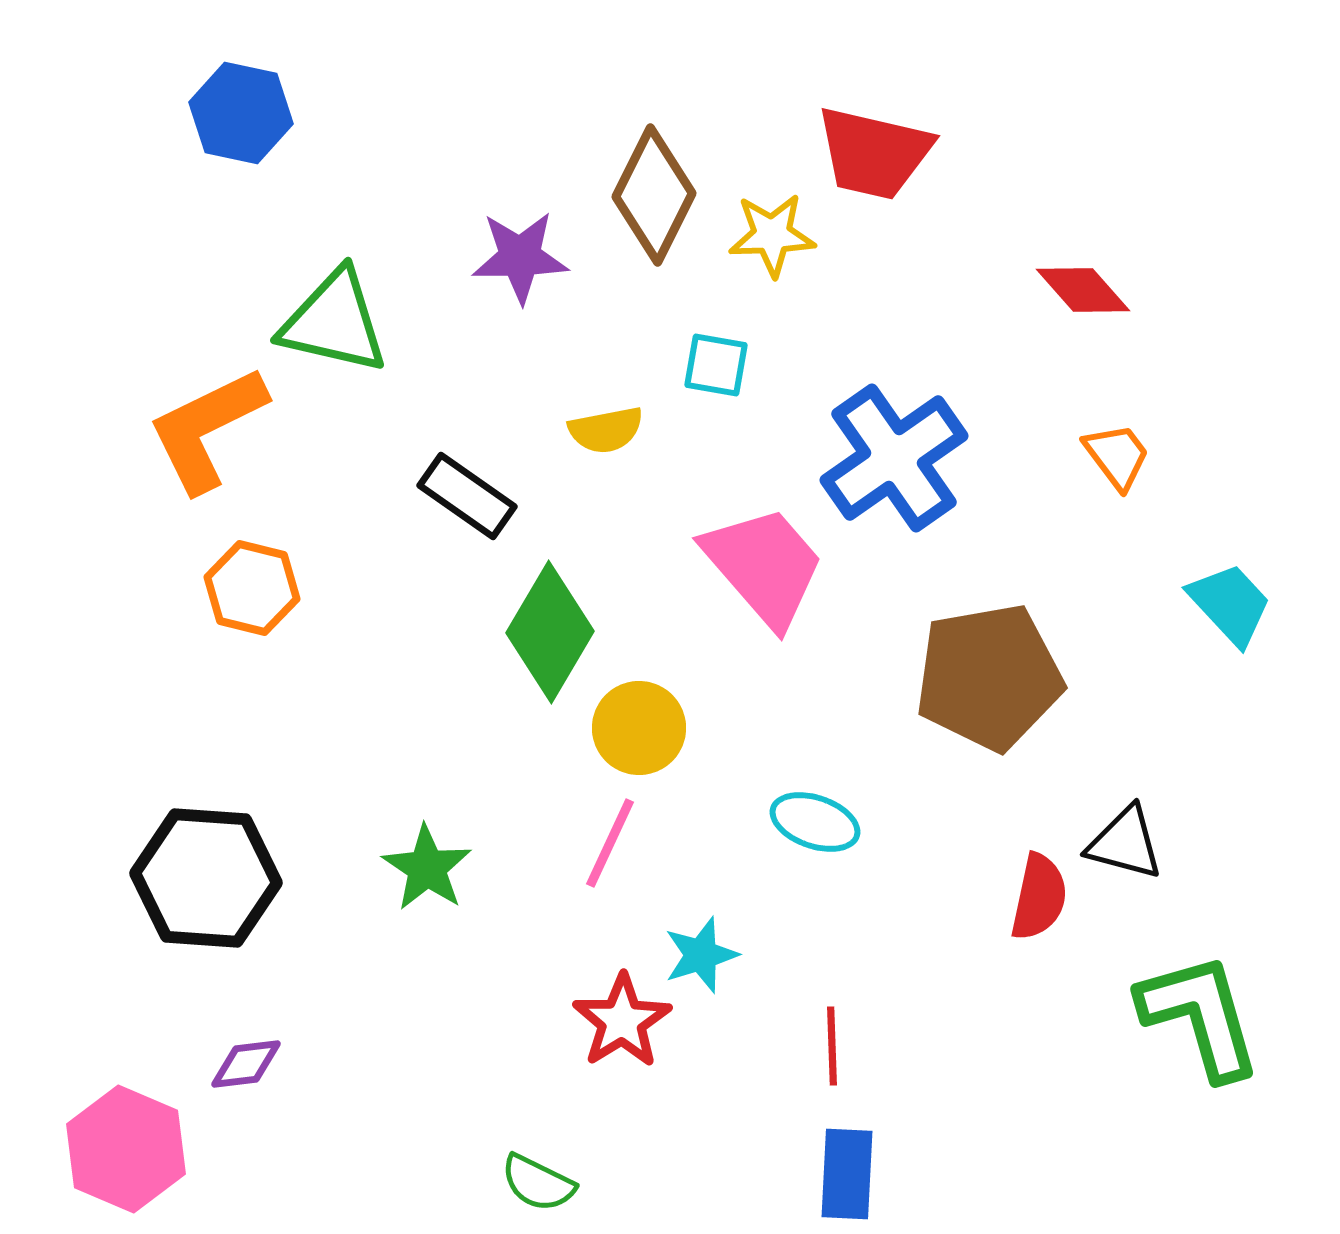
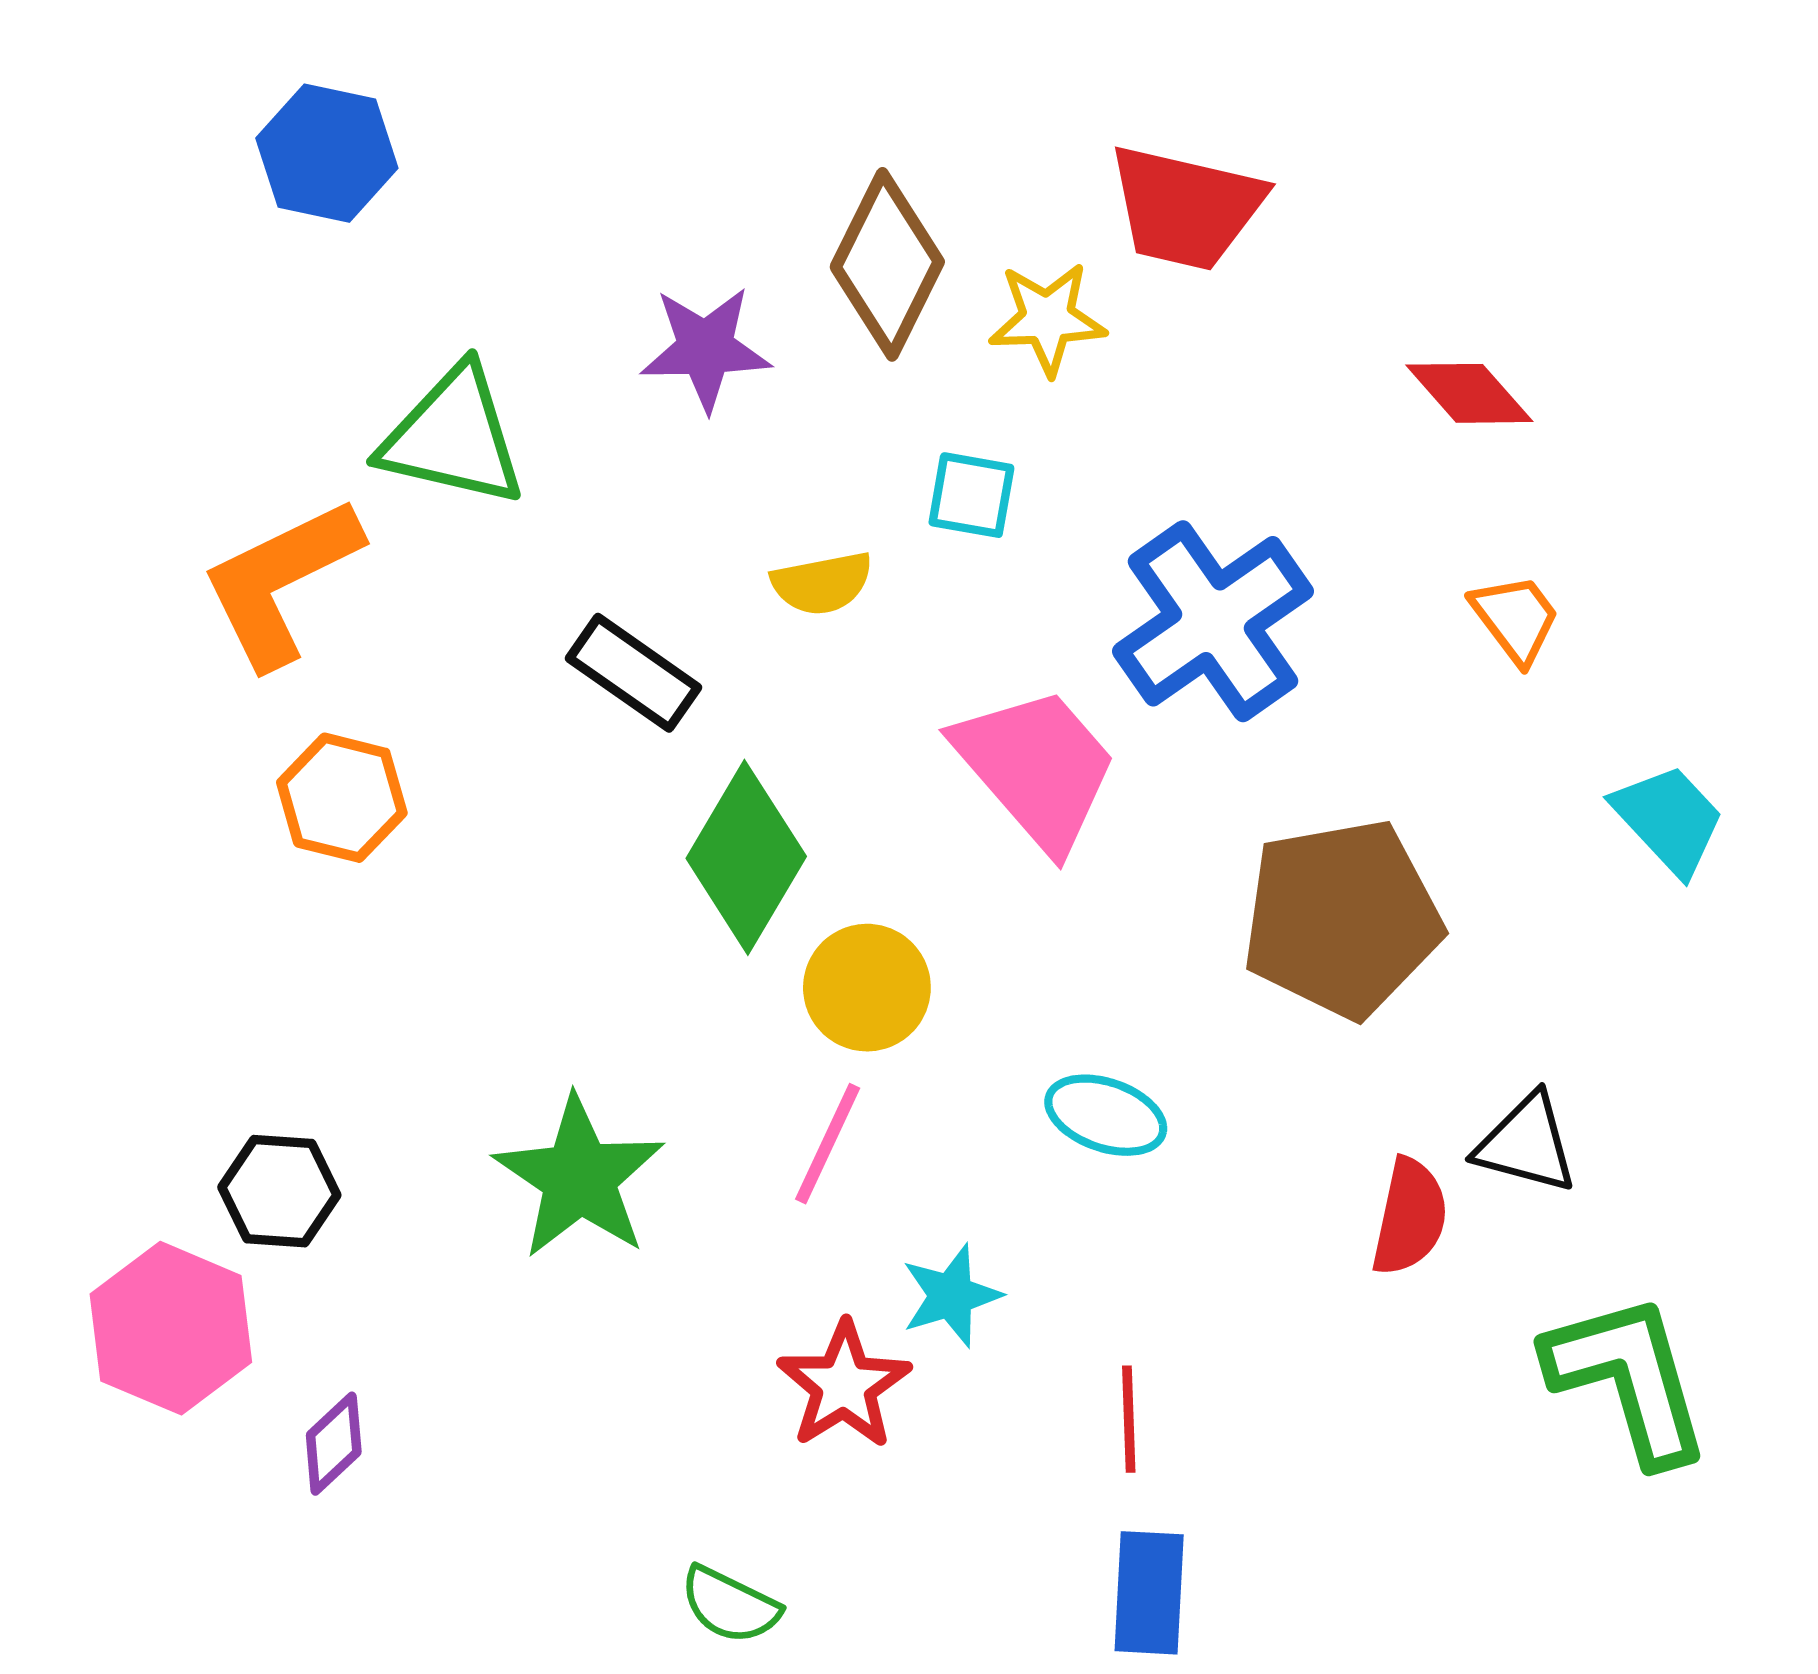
green star: (427, 868) -> (579, 1178), size x1.4
black hexagon: (206, 878) -> (279, 1191), size x0.6
purple diamond: (246, 1064) -> (334, 1444), turned -36
pink hexagon: (126, 1149) -> (171, 1328), moved

